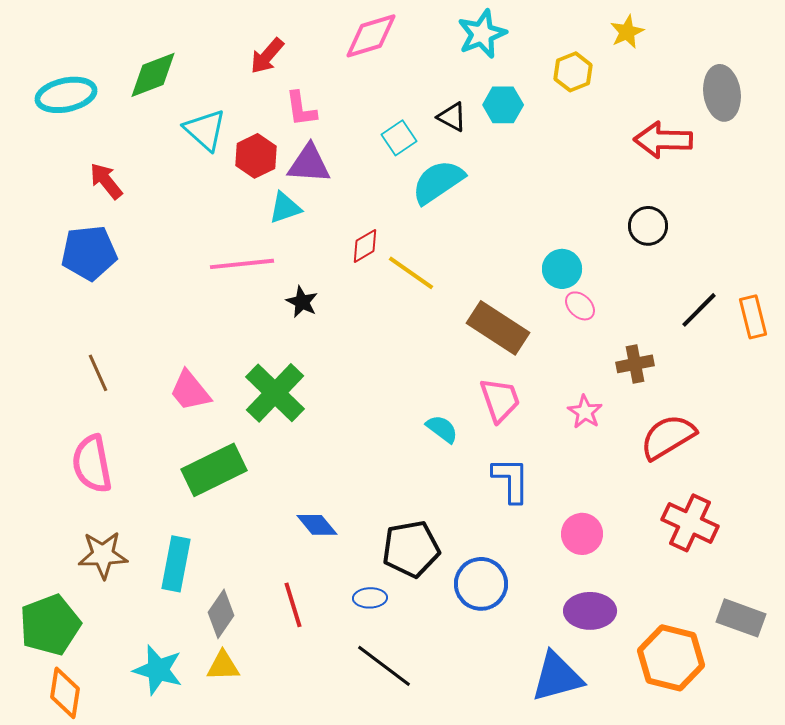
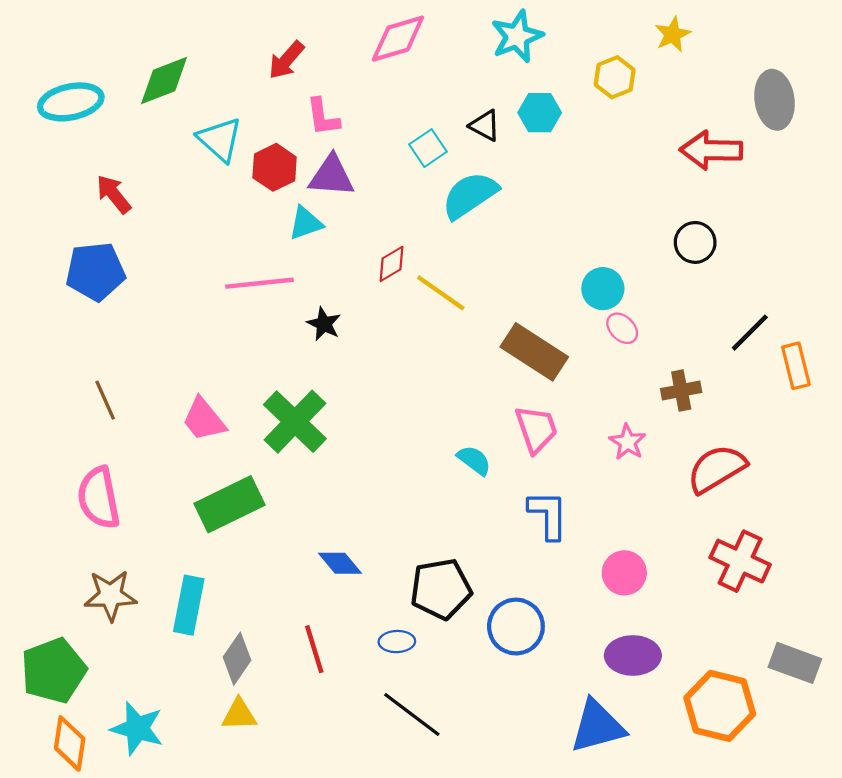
orange rectangle: (753, 317) -> (796, 366), moved
cyan star: (158, 670) -> (137, 728), moved

